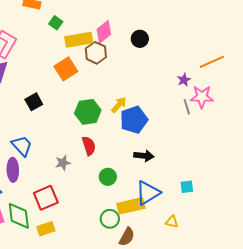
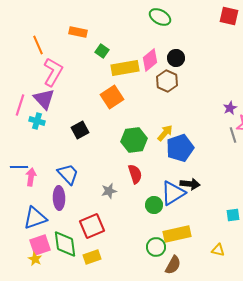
black circle: (140, 39) -> (176, 58), moved
brown hexagon: (96, 53) -> (167, 81), moved
blue triangle: (148, 193) -> (173, 193), moved

